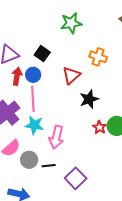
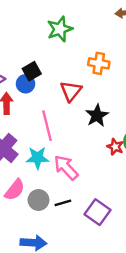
black square: (42, 54) -> (32, 71), turned 35
blue circle: (33, 75) -> (25, 84), moved
pink line: (33, 99) -> (47, 126), moved
pink arrow: (56, 137) -> (66, 168), turned 135

